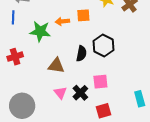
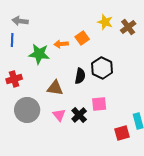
orange square: (83, 15) -> (82, 38), turned -32
gray circle: (22, 106) -> (27, 110), moved
red square: (103, 111) -> (122, 133), moved

